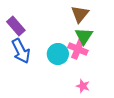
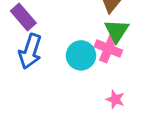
blue arrow: (21, 51) -> (30, 51), turned 45

